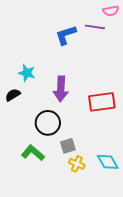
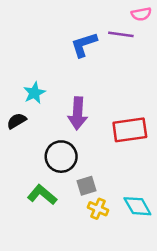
cyan star: (27, 73) -> (34, 93), turned 30

